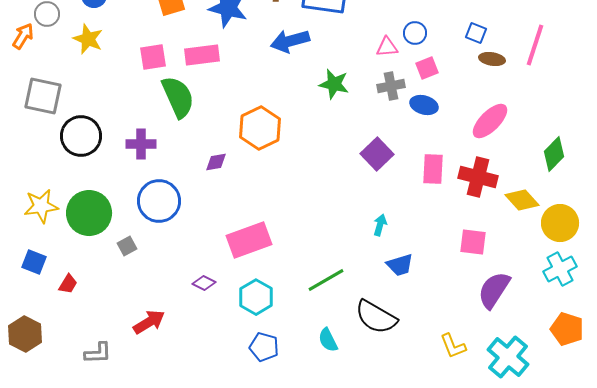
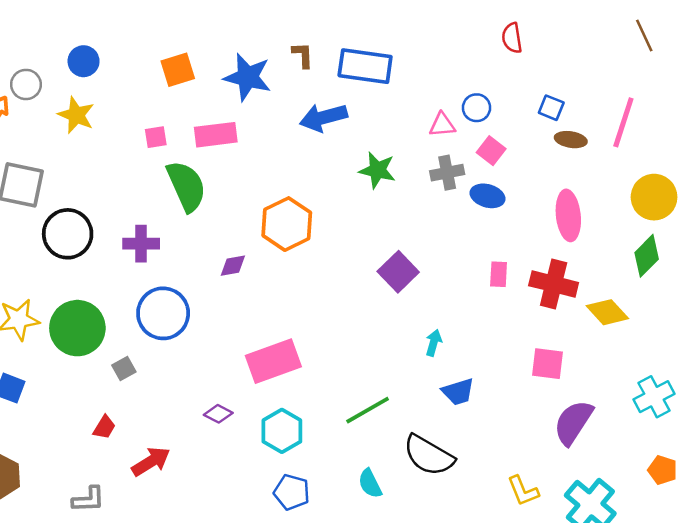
pink square: (153, 57) -> (156, 137), size x0.7
pink square: (427, 68) -> (491, 151), turned -30
pink ellipse: (490, 121) -> (568, 215), turned -51
purple square: (377, 154) -> (398, 272), moved
pink rectangle: (433, 169) -> (499, 274), size x0.7
yellow circle: (560, 223) -> (654, 197), moved
red trapezoid: (68, 284) -> (104, 427), moved
orange pentagon: (567, 329) -> (663, 470), size x0.7

